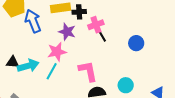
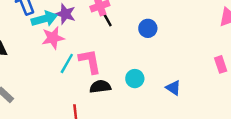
cyan arrow: (28, 66) -> (44, 19), moved
cyan line: (52, 71) -> (67, 63), moved

